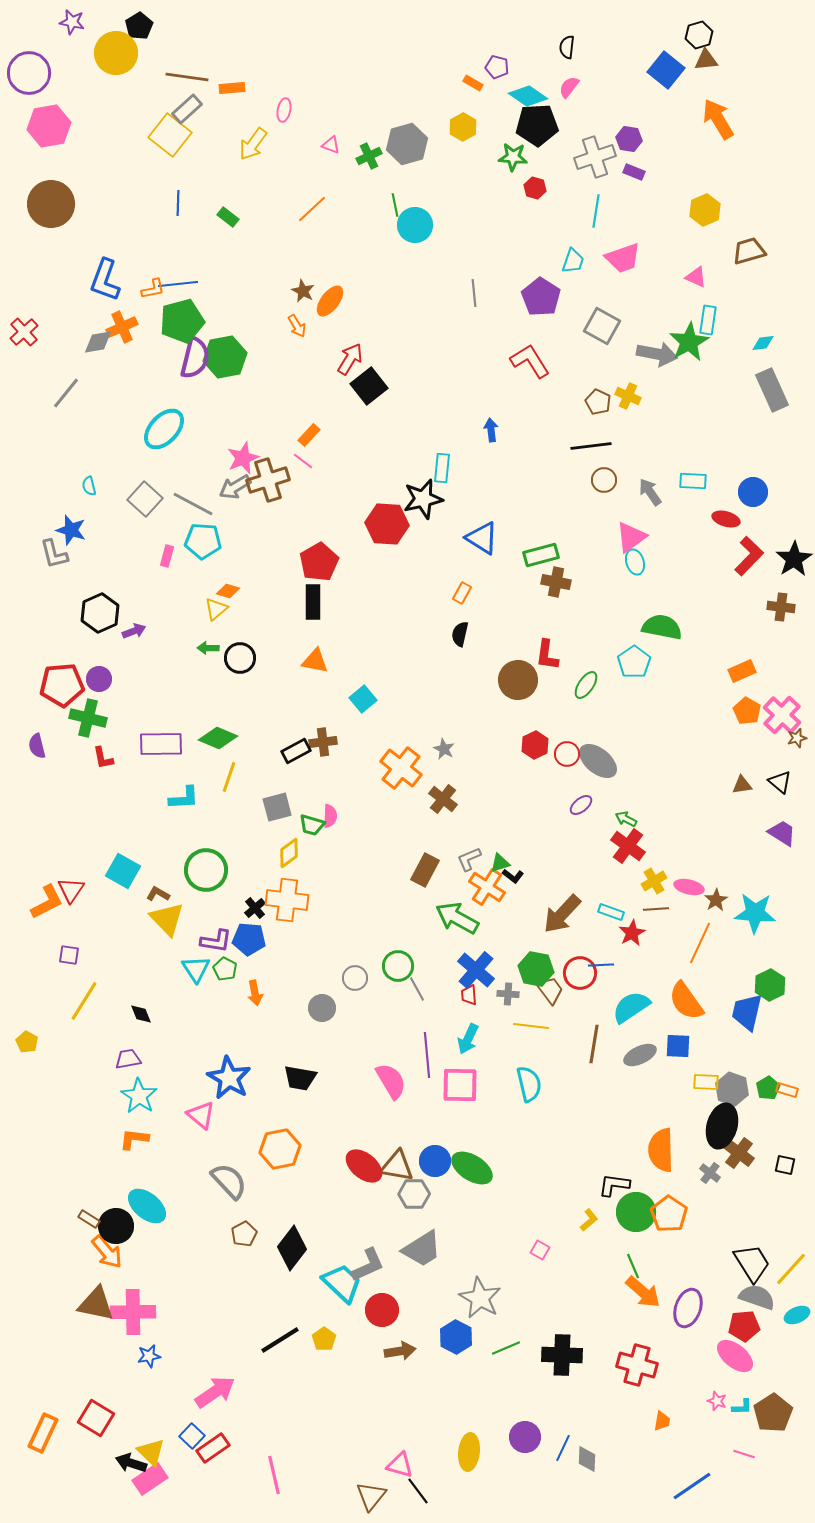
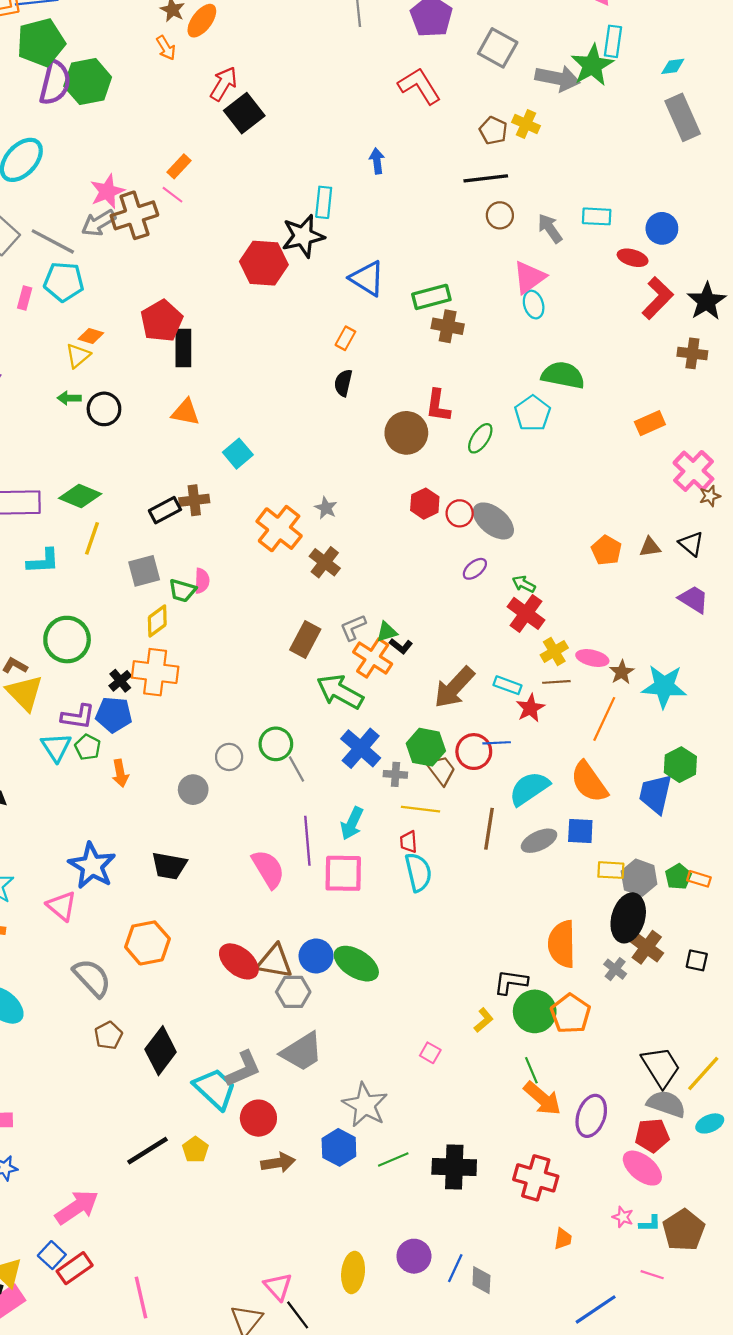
red pentagon: (319, 562) -> (162, 321), moved
orange pentagon: (747, 711) -> (606, 550), moved
red trapezoid: (469, 995) -> (409, 842), moved
pink triangle: (400, 1465) -> (278, 1287), turned 32

